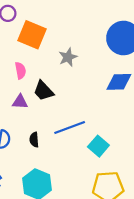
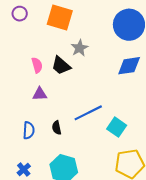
orange square: (32, 35) -> (60, 18), moved
black trapezoid: (44, 91) -> (61, 65), moved

